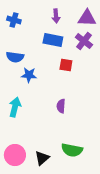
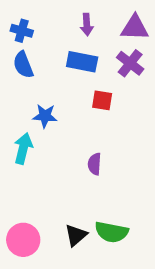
blue semicircle: (15, 57) -> (23, 65), moved, turned 60
cyan arrow: (15, 107) -> (23, 148), moved
black triangle: (42, 158) -> (76, 235), moved

